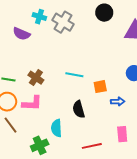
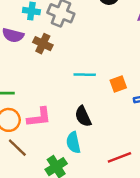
brown cross: (36, 78) -> (43, 44), moved
black semicircle: (79, 109) -> (83, 116), moved

